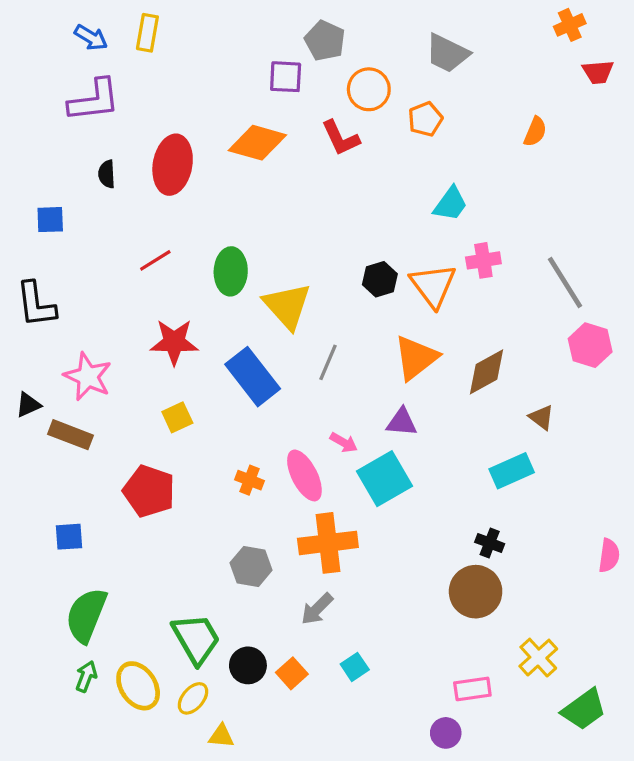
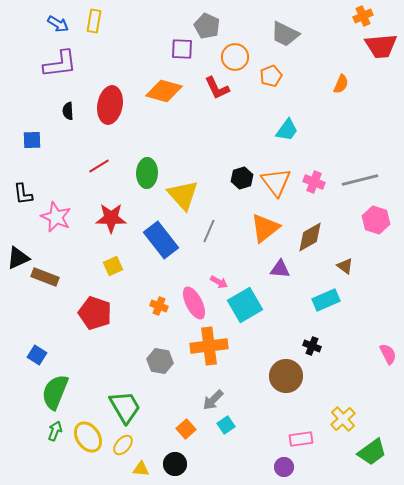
red trapezoid: (598, 72) -> (381, 46), size x1.6
pink cross: (483, 260) -> (314, 182), moved, turned 30
gray line: (565, 282) -> (360, 180), turned -72
black L-shape: (36, 304) -> (23, 194), size x0.7
pink star: (88, 377) -> (56, 217), moved
black triangle: (28, 405) -> (18, 258), size x1.4
purple triangle: (402, 422) -> (280, 269), moved
blue square: (69, 537) -> (37, 355), moved, turned 36
pink semicircle: (609, 556) -> (388, 354), turned -35
brown circle: (476, 592) -> (286, 376), moved
gray arrow: (317, 609) -> (213, 400), moved
black circle: (248, 665) -> (175, 464), moved

